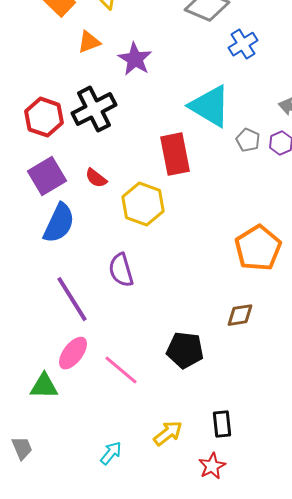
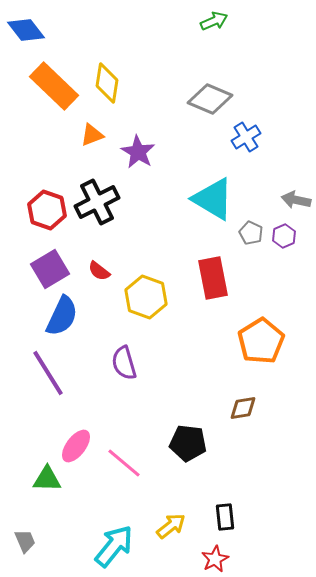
red rectangle: (175, 154) -> (213, 278), moved
purple line: (72, 299) -> (48, 373), moved
cyan arrow: (111, 453) -> (114, 546), size x1.8

